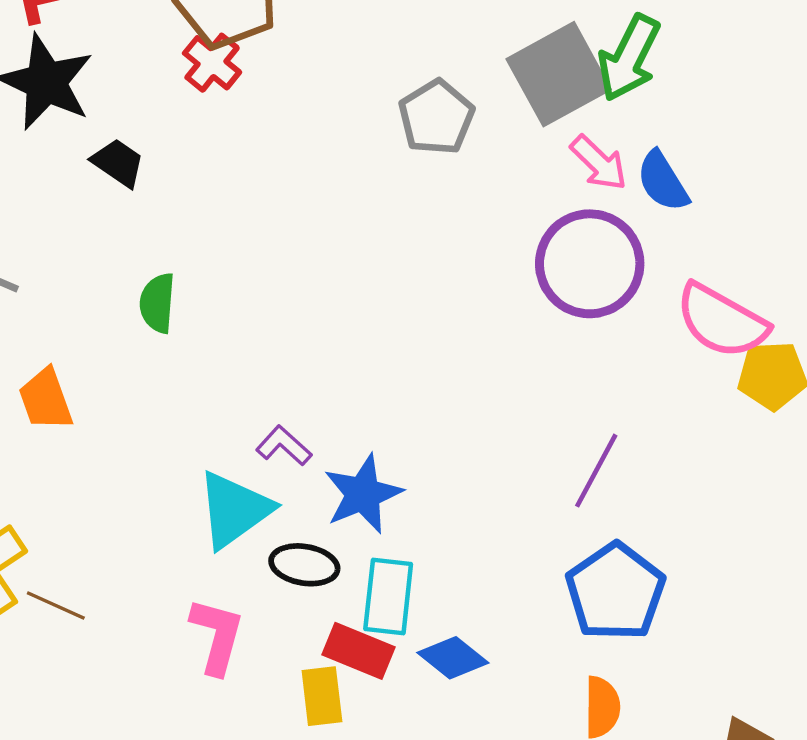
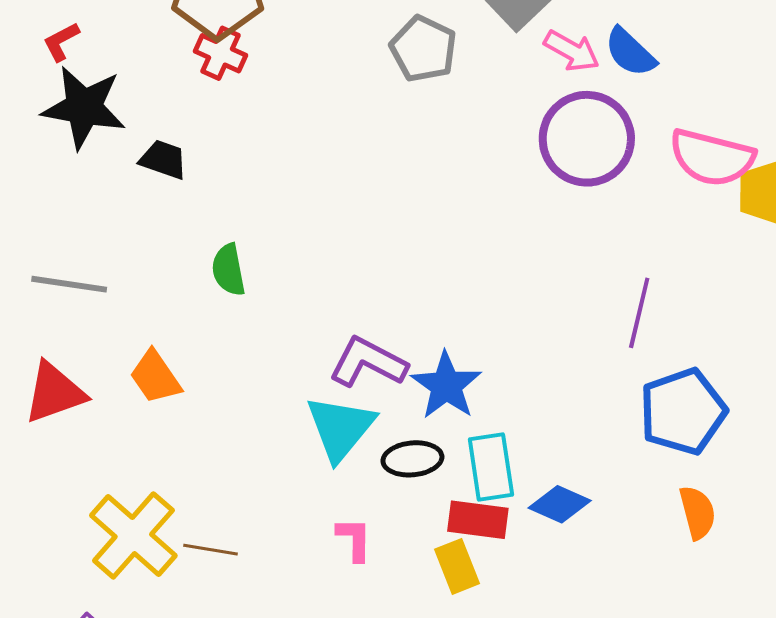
purple L-shape: (284, 446) -> (368, 362), size x1.6
blue pentagon: (615, 592) -> (683, 412), turned 30
pink L-shape: (217, 636) -> (354, 539), size x0.7

